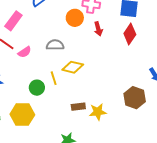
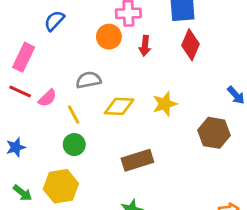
red arrow: (98, 29) -> (145, 46), turned 32
yellow line: (54, 78) -> (74, 115), moved
brown rectangle: (78, 107) -> (137, 160), size x1.5
yellow star: (98, 112) -> (165, 104), moved

